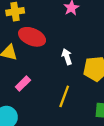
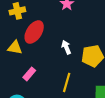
red ellipse: (32, 37) -> (34, 32), turned -75

